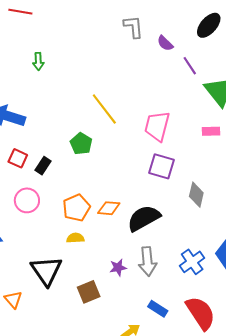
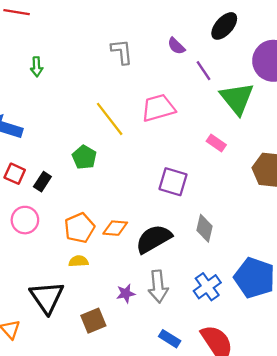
gray L-shape: (133, 27) -> (122, 52), moved
pink trapezoid: (157, 126) -> (158, 108), moved, turned 60
pink rectangle: (211, 131) -> (216, 143), moved, turned 36
gray diamond: (196, 195) -> (205, 228), moved

